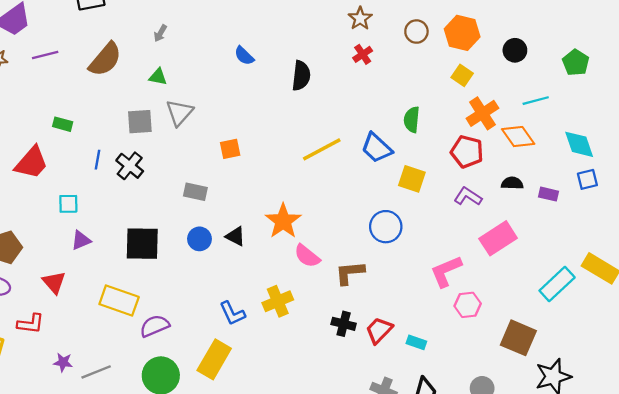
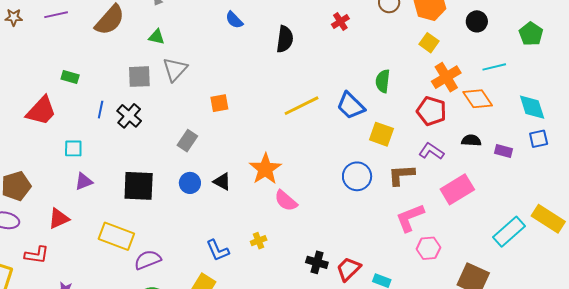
gray rectangle: (195, 192) -> (187, 141), turned -70
brown L-shape: (350, 273) -> (401, 175), moved
red triangle: (54, 282) -> (59, 219), turned 45
yellow cross: (278, 301) -> (259, 241), size x0.6

